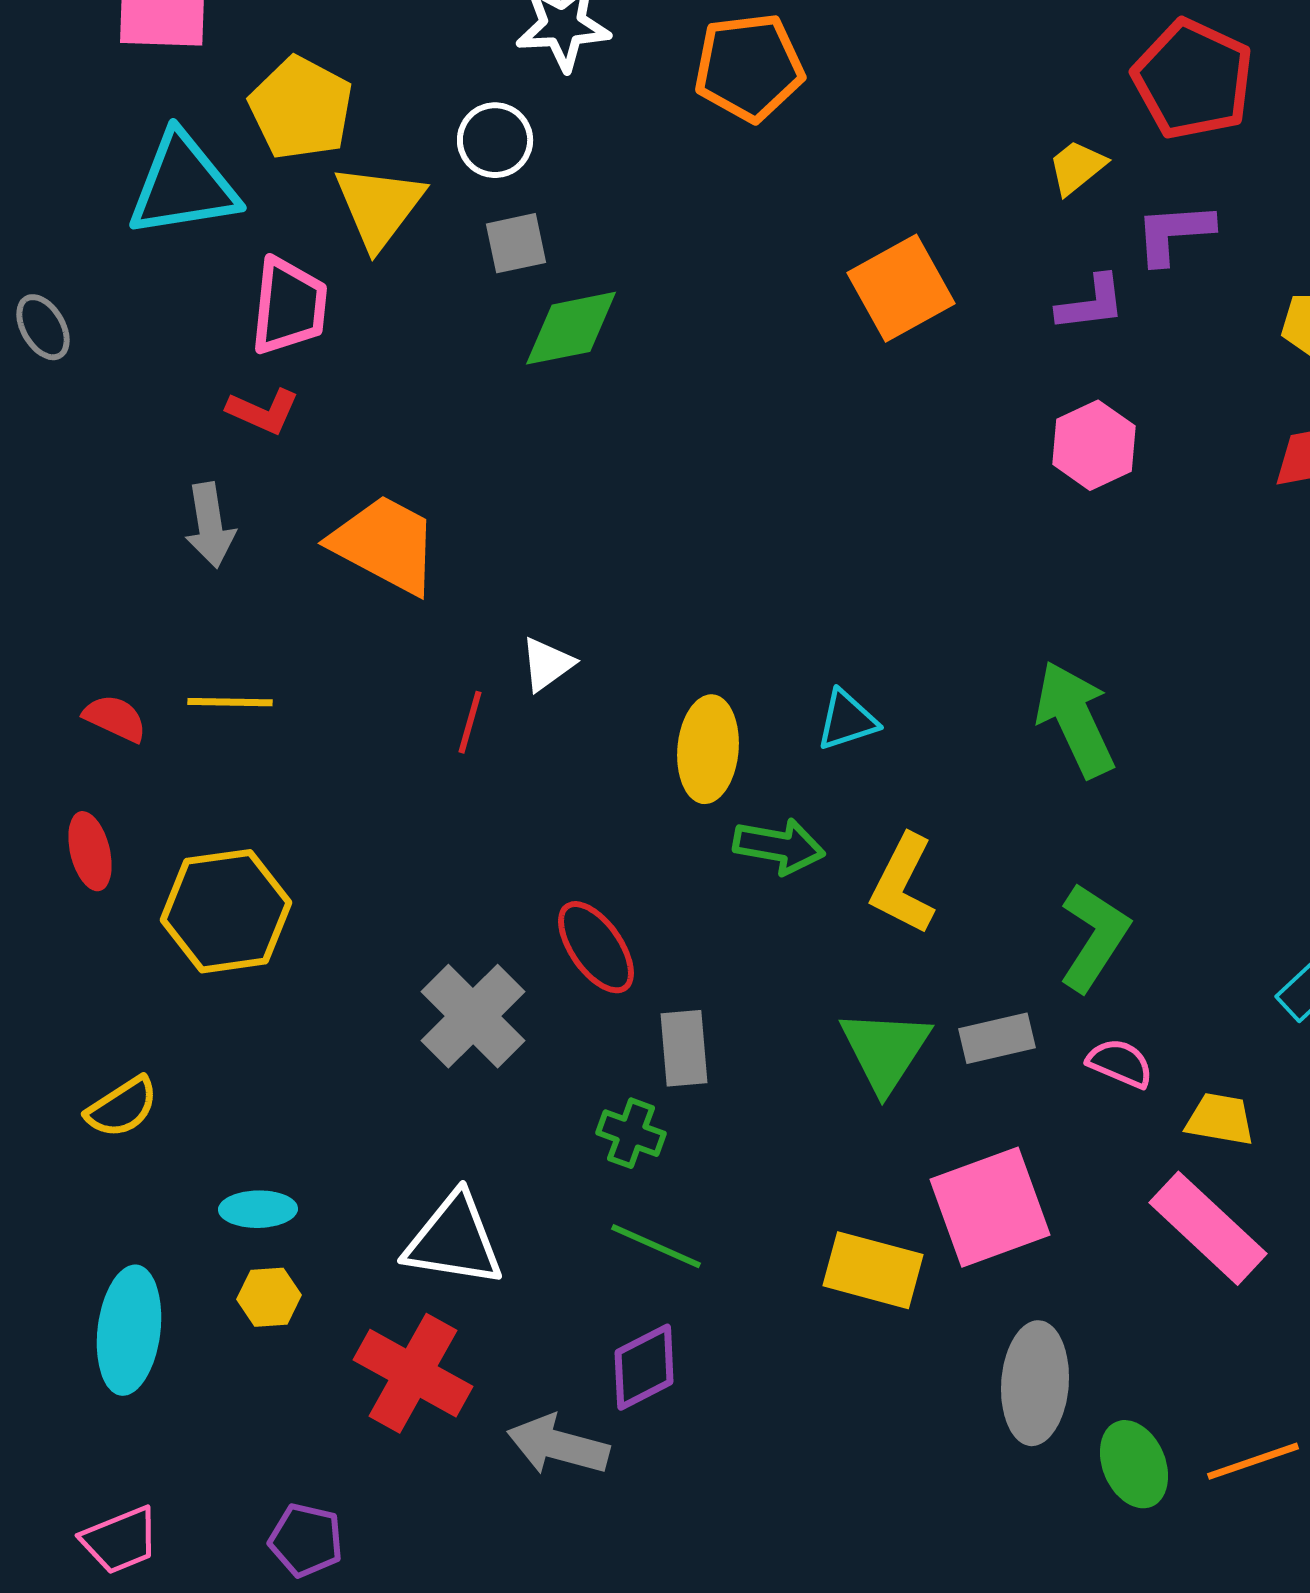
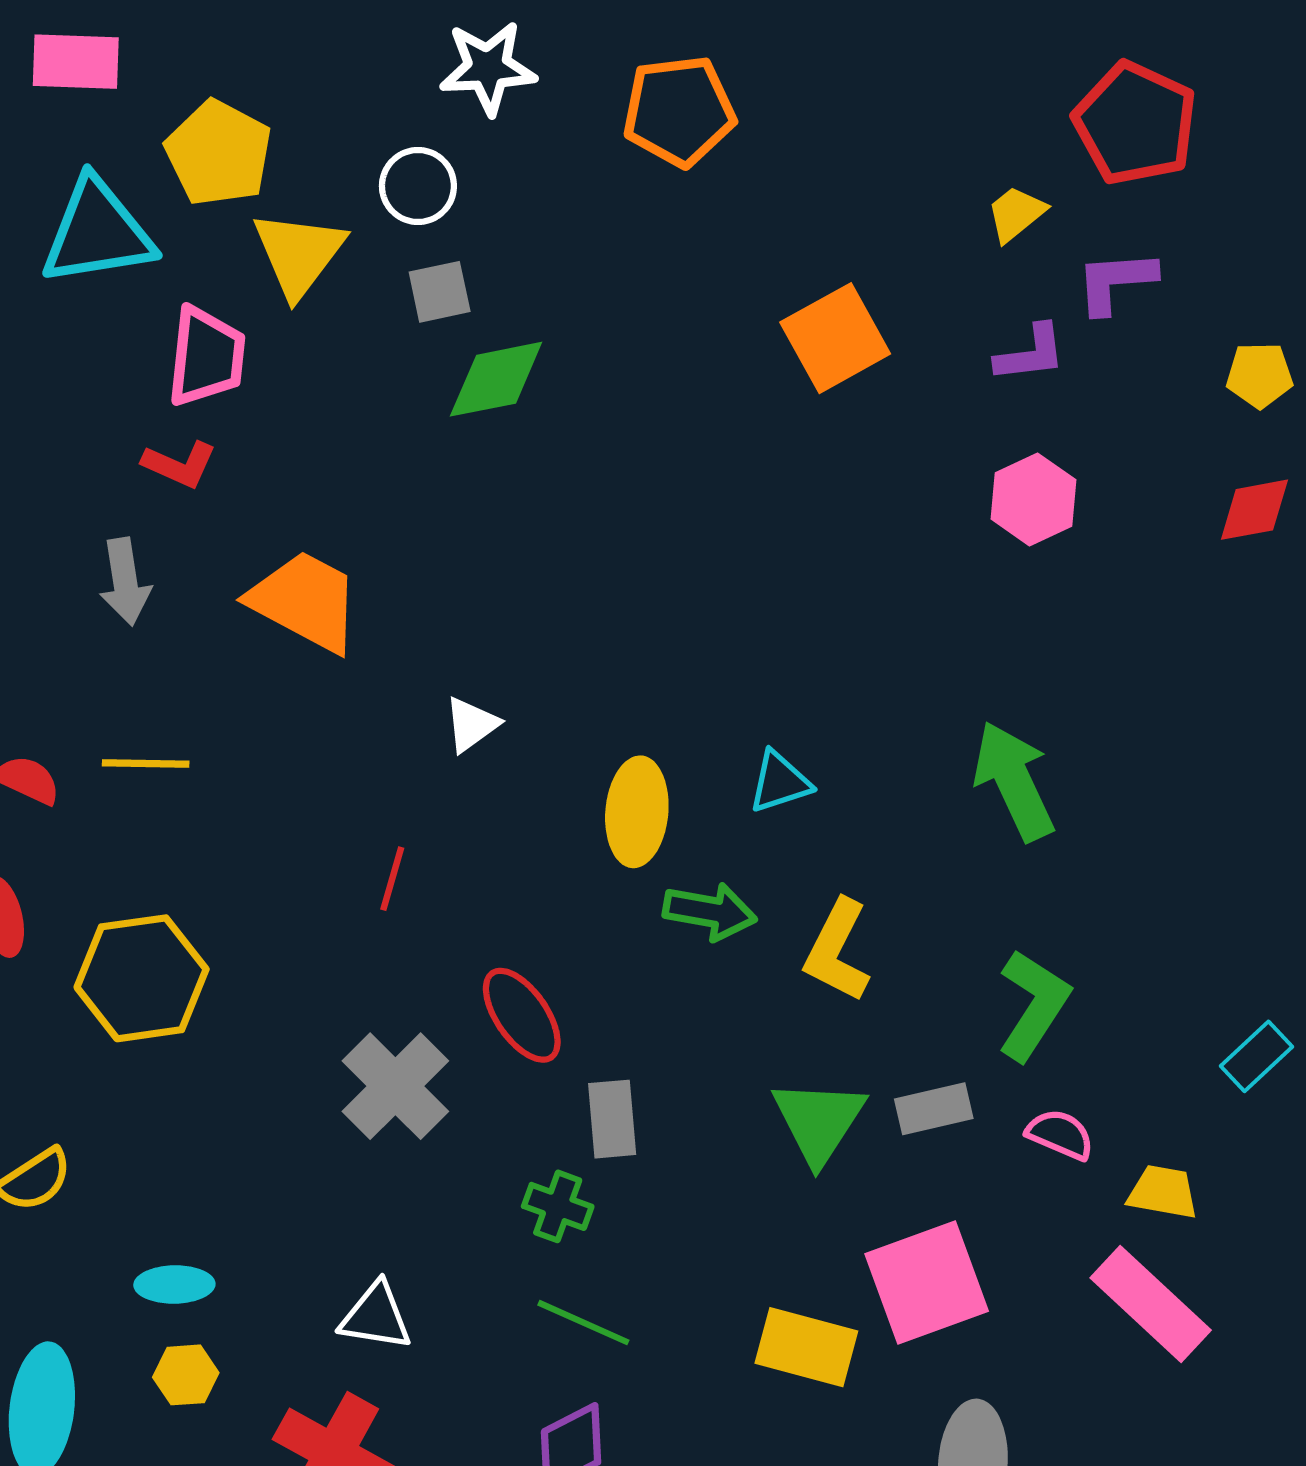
red line: (470, 722) -> (392, 879), moved
white triangle: (454, 1240) -> (376, 1316), size x0.7

